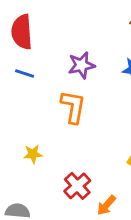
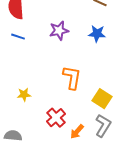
orange L-shape: (73, 107) -> (72, 78), moved

